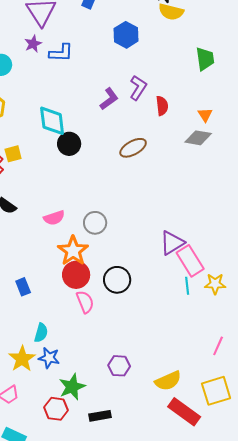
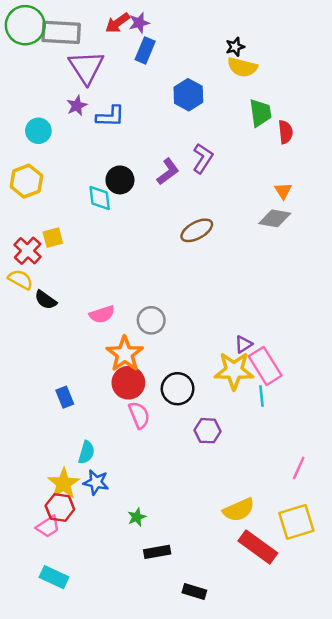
green trapezoid: (205, 59) -> (260, 113), moved
red semicircle: (162, 106) -> (286, 132), moved
cyan diamond: (52, 121) -> (100, 198), size x0.7
black circle: (69, 144) -> (120, 180), moved
purple triangle: (172, 243) -> (244, 344), size x0.6
yellow star: (215, 284) -> (234, 371), moved, size x1.5
purple hexagon: (119, 366) -> (208, 431), moved
green star: (72, 387) -> (137, 517), moved, size x0.6
red hexagon: (56, 409) -> (60, 507), moved

